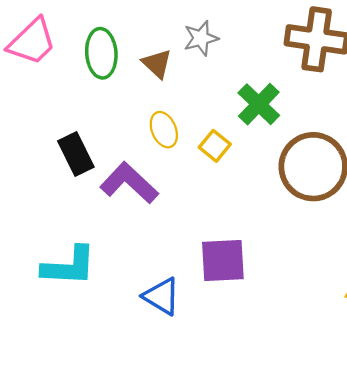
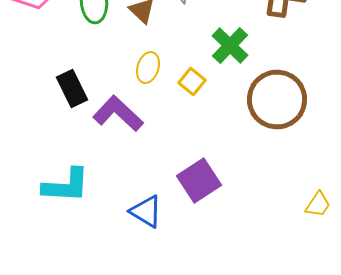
yellow ellipse: (164, 130) -> (148, 68), turned 40
purple square: (223, 260) -> (199, 180), turned -30

